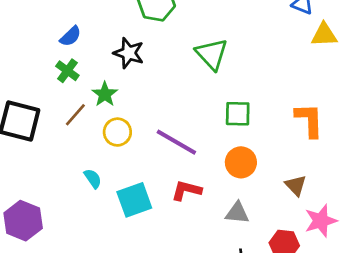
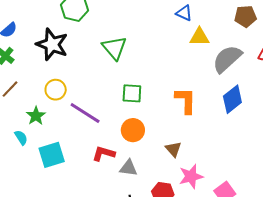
black star: (129, 53) -> (52, 44), size x1.4
green star: (105, 94) -> (36, 116), moved
yellow circle: (117, 132) -> (56, 90), moved
red L-shape: (186, 190) -> (104, 154), moved

